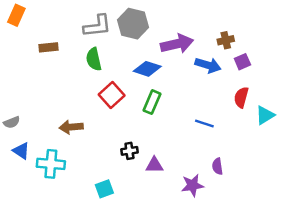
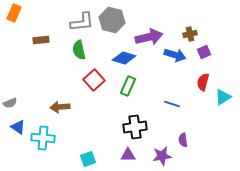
black cross: (129, 151) -> (135, 127), moved, size x1.6
purple triangle: (154, 165) -> (128, 155), moved

